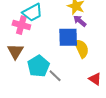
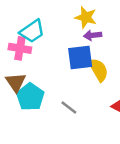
purple arrow: (80, 21) -> (93, 35), turned -40
cyan pentagon: (38, 66) -> (30, 97), moved

